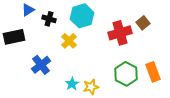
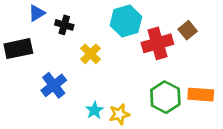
cyan hexagon: (82, 16) -> (126, 21), moved
orange rectangle: (153, 72) -> (201, 95), turned -66

